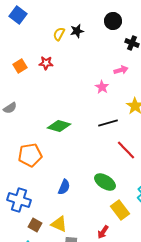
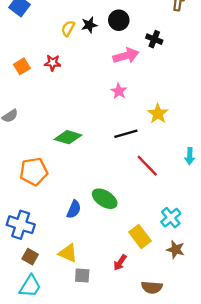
black circle: (113, 21) -> (119, 20), moved
pink arrow: (121, 70) -> (126, 56), moved, size x1.5
green ellipse: (105, 182) -> (105, 199), moved
brown square: (35, 225) -> (30, 257), moved

